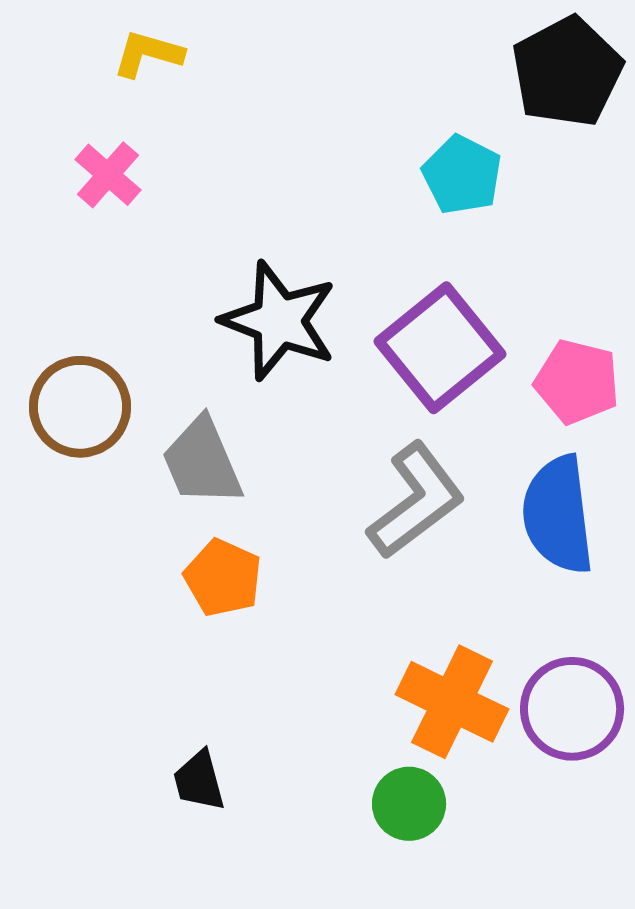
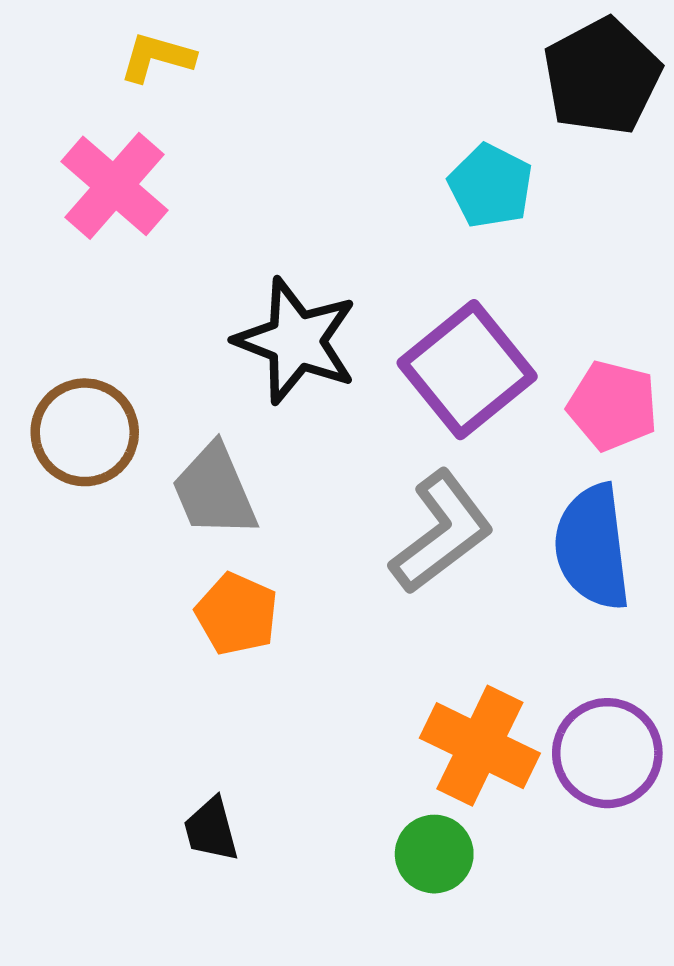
pink cross: (108, 175) -> (114, 186), size x1.5

